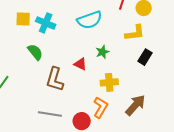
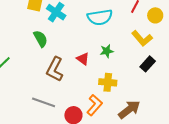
yellow L-shape: (135, 33) -> (142, 38), turned 45

